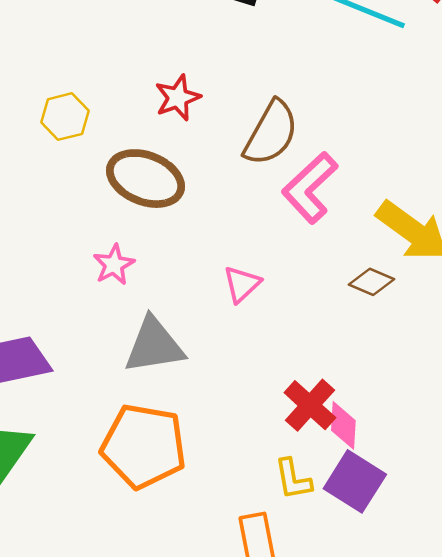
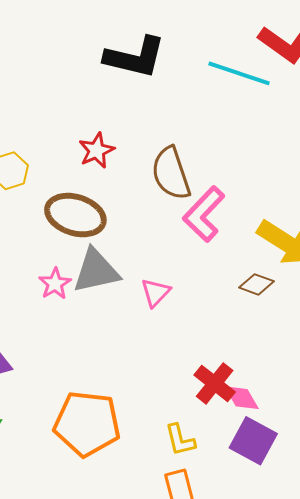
brown semicircle: (271, 133) -> (171, 173), turned 136
gray triangle: (154, 345) -> (96, 271), moved
pink diamond: (343, 425) -> (242, 398), turned -30
yellow L-shape: (293, 479) -> (180, 440), moved

